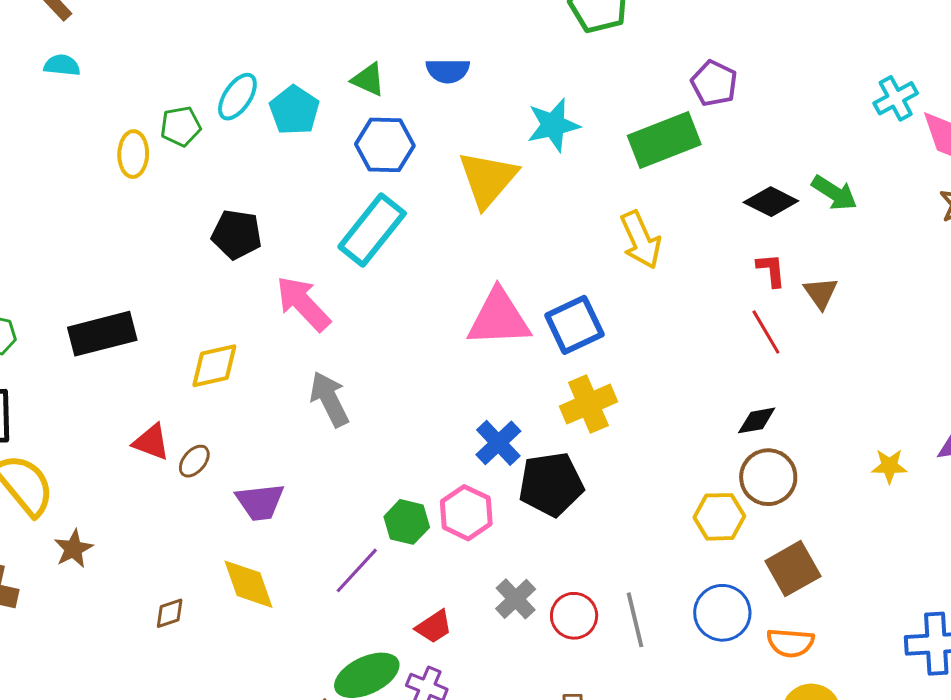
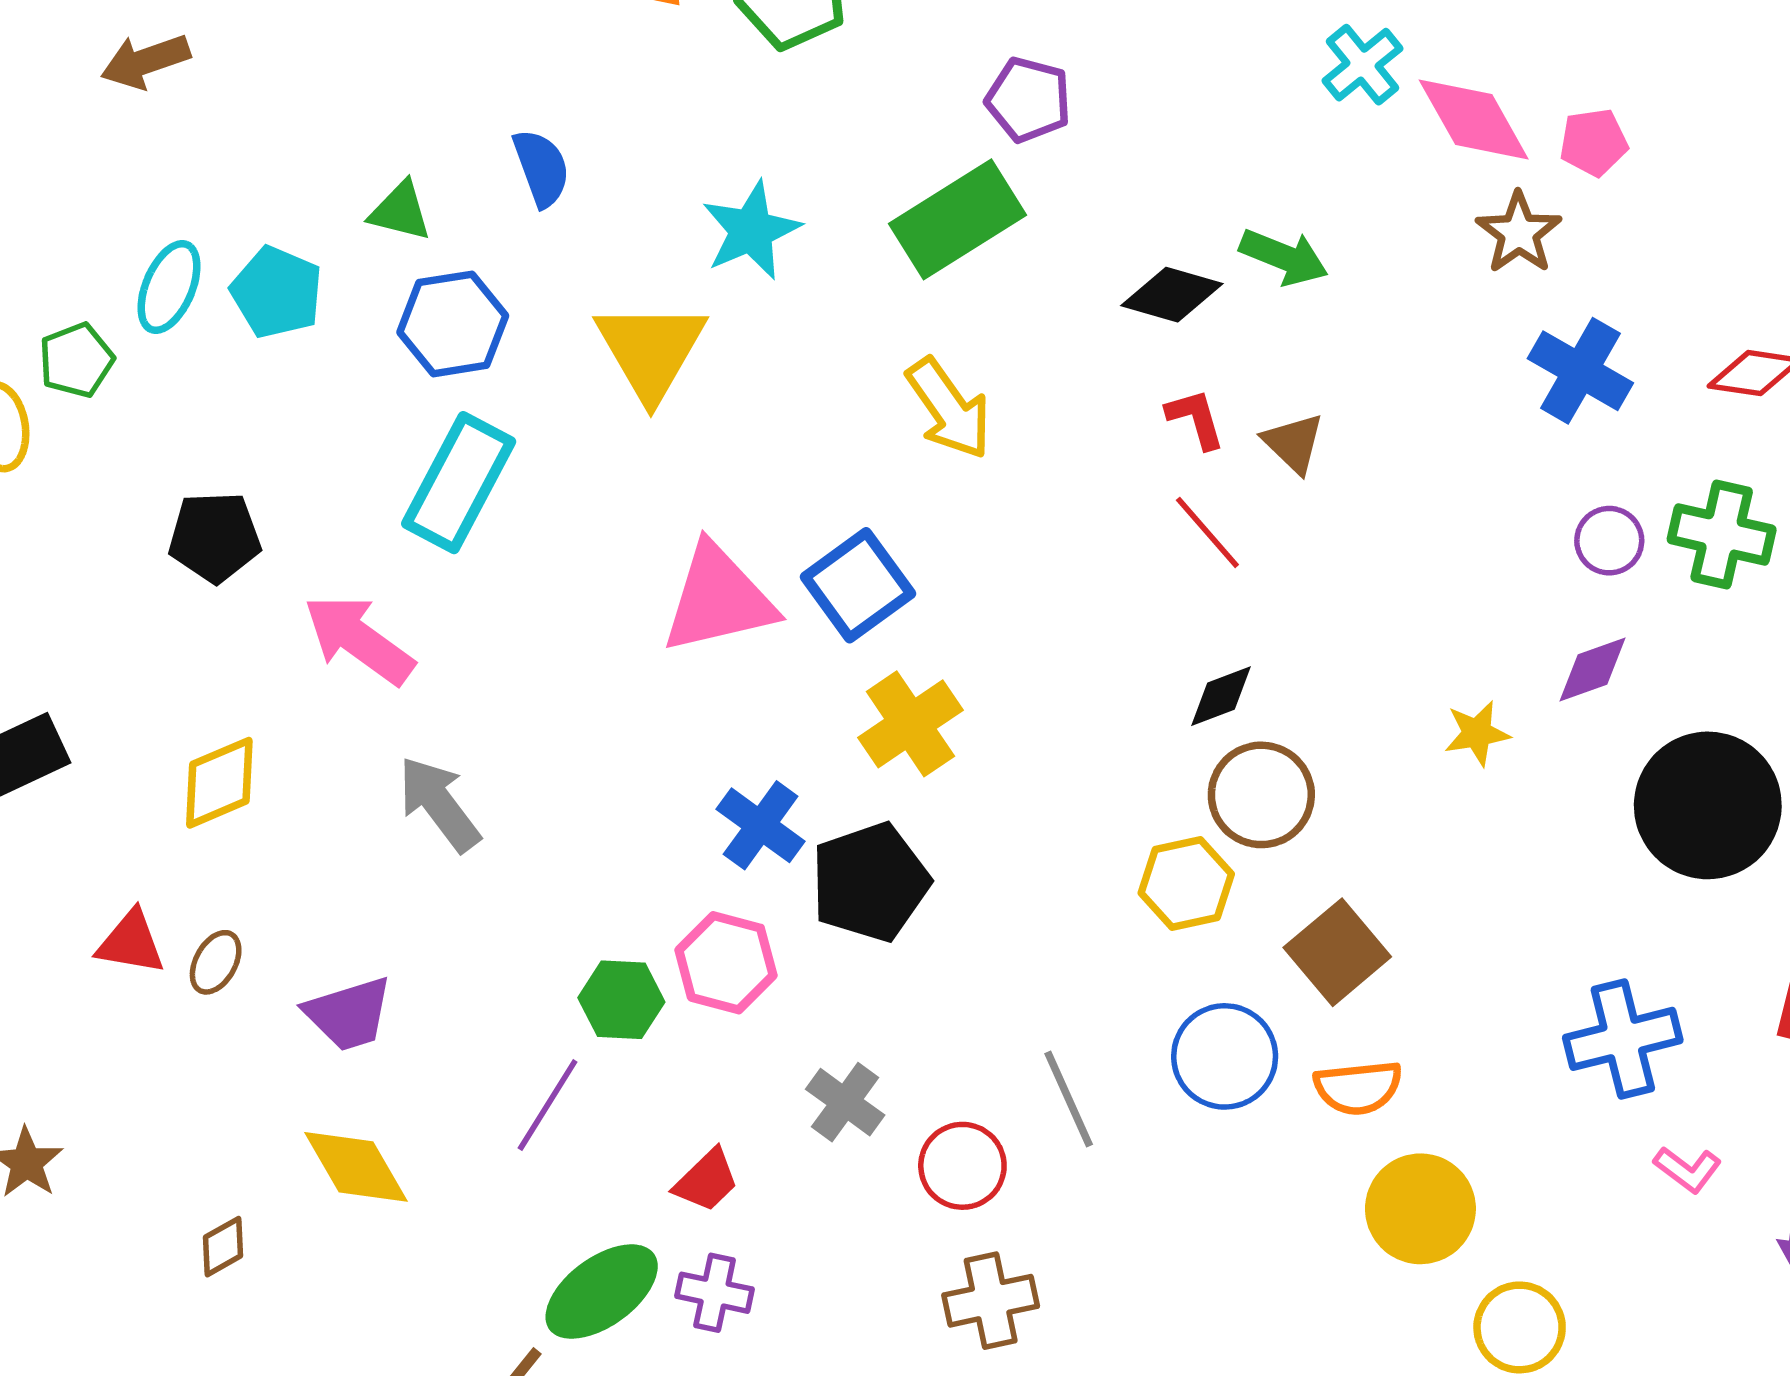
blue semicircle: (448, 71) -> (541, 168), turned -99
red circle: (574, 616) -> (962, 1166), moved

